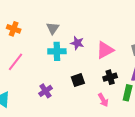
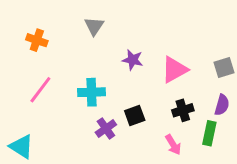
gray triangle: (53, 28) -> (94, 26), moved
cyan cross: (57, 51) -> (91, 92), moved
purple cross: (46, 91) -> (106, 128), moved

